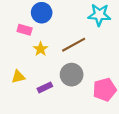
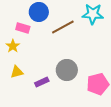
brown line: (74, 45) -> (63, 27), moved
yellow star: (41, 49) -> (13, 46), moved

